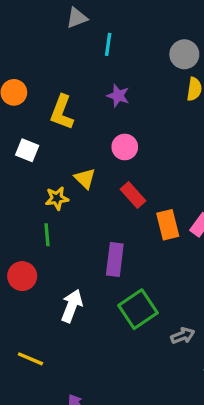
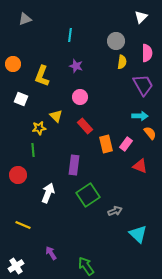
gray triangle: (77, 18) -> (25, 19), moved

